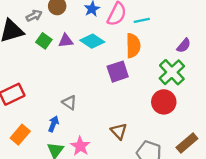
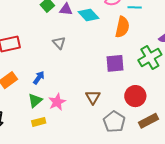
purple square: (118, 72) -> (115, 63), moved
gray triangle: (69, 102) -> (59, 43), moved
red circle: (164, 102) -> (135, 96), moved

